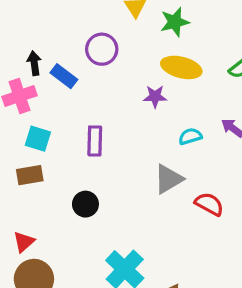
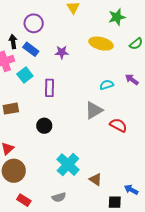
green star: (175, 22) -> (117, 17), moved
purple circle: (102, 49) -> (34, 23), moved
purple star: (155, 96) -> (62, 52), moved
cyan square: (38, 139) -> (25, 75), moved, turned 35

